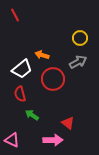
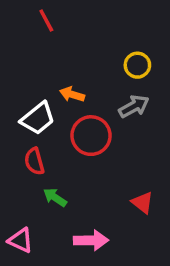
red line: (15, 15) -> (46, 20), moved
red triangle: (68, 123) -> (143, 203), moved

